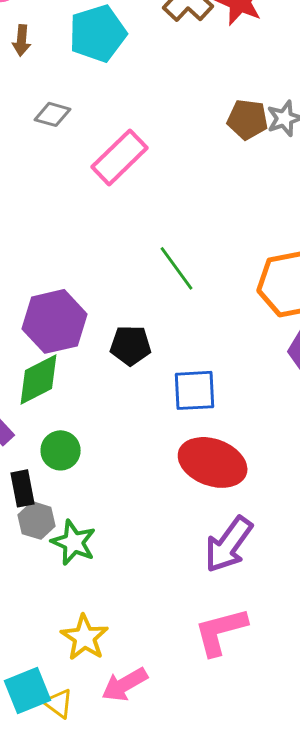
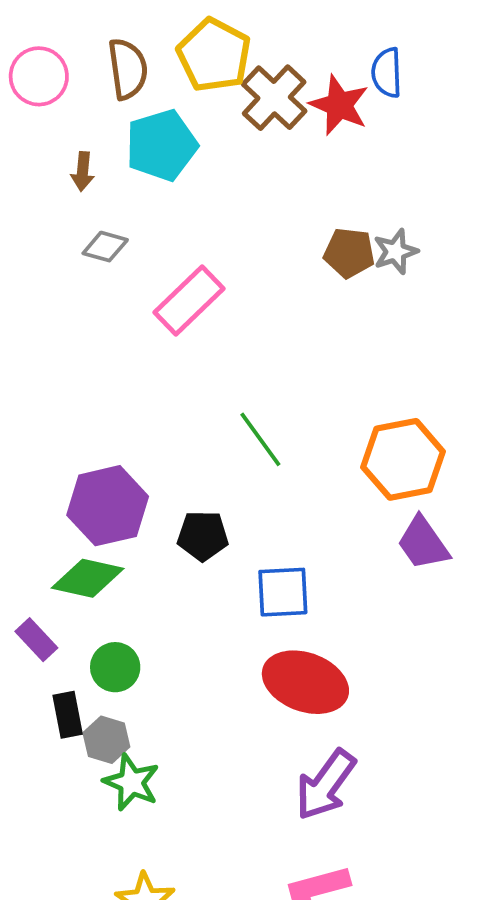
brown arrow: (22, 40) -> (83, 171), moved
green diamond: (39, 379) -> (88, 578), turned 40
gray hexagon: (37, 520) -> (106, 740), moved

